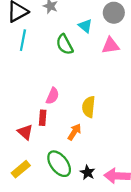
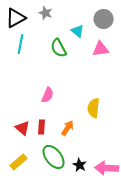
yellow semicircle: (89, 107) -> (94, 108), moved
red rectangle: (43, 118) -> (42, 127), moved

